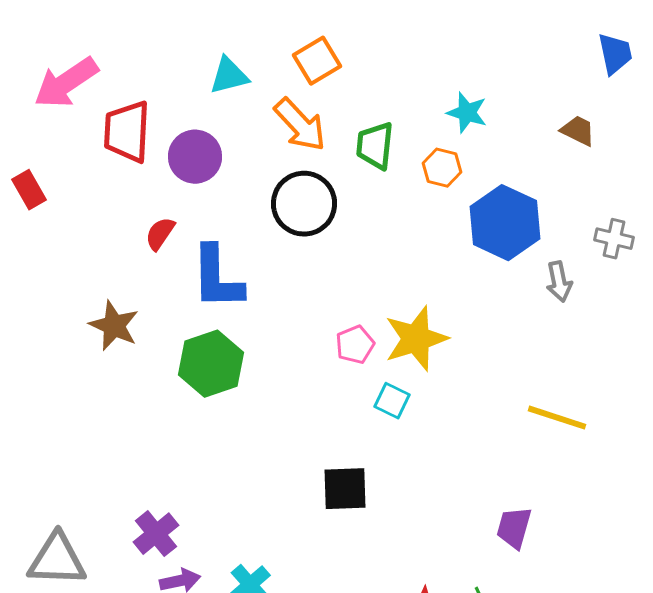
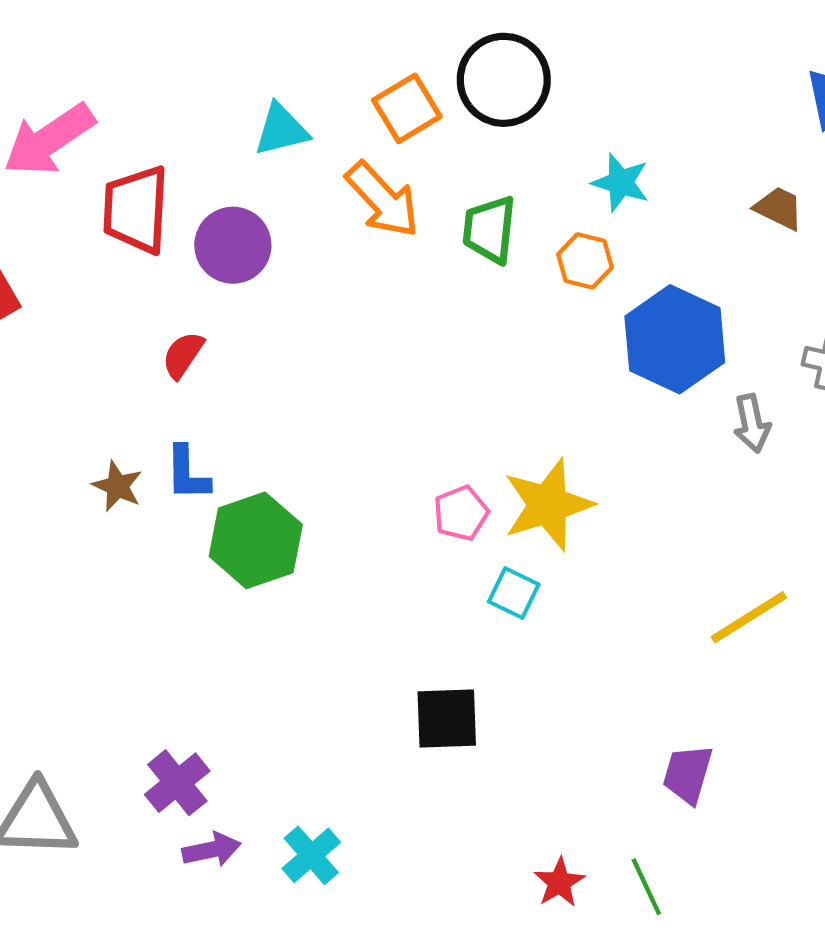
black circle: (304, 204) -> (504, 80), moved
blue L-shape: (217, 278) -> (187, 473), moved, size x0.6
brown star: (114, 326) -> (117, 486), size x0.7
yellow line: (557, 418) -> (749, 617), turned -50

